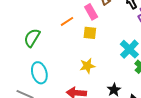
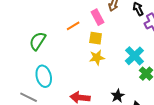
yellow star: (87, 66) -> (97, 58), moved

